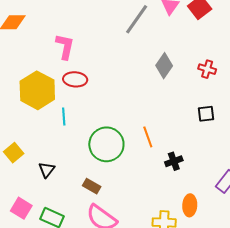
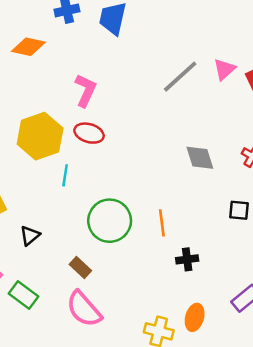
gray diamond: (164, 66) -> (200, 158), moved, turned -65

